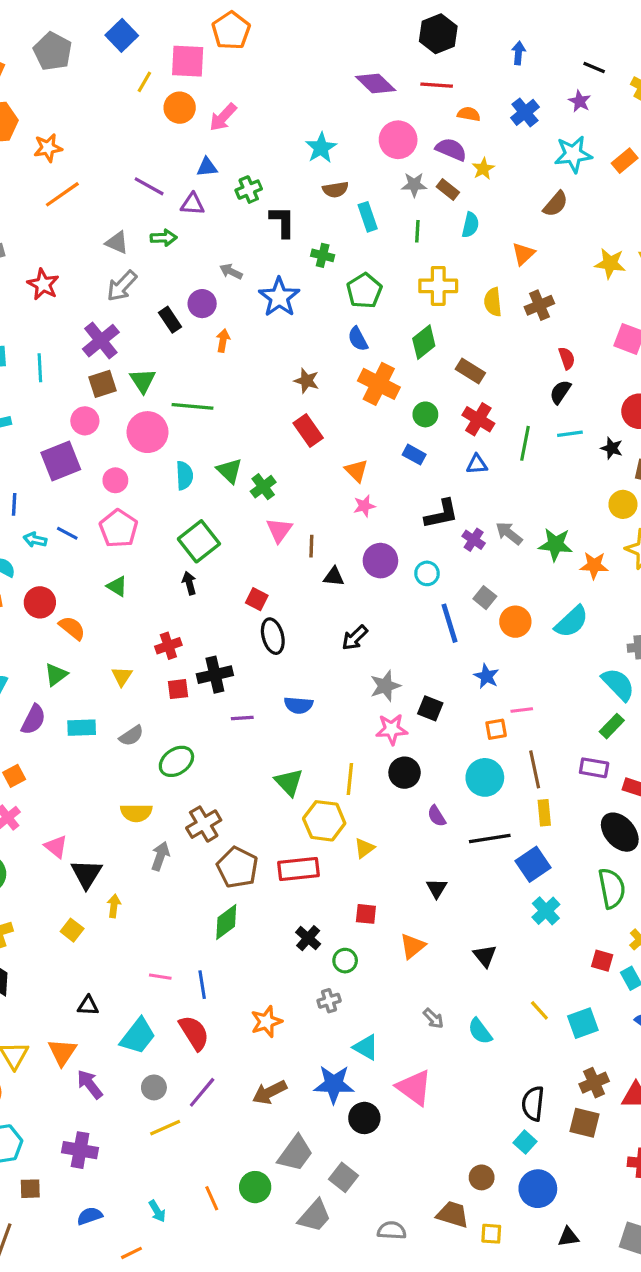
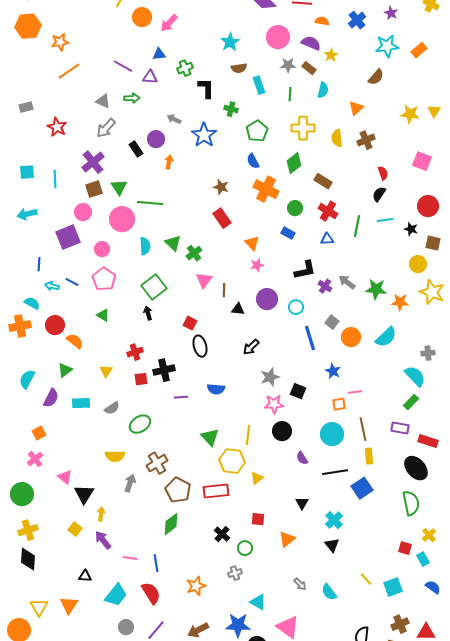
cyan cross: (546, 911) -> (334, 520), moved
purple arrow: (90, 1084) -> (103, 540), moved

